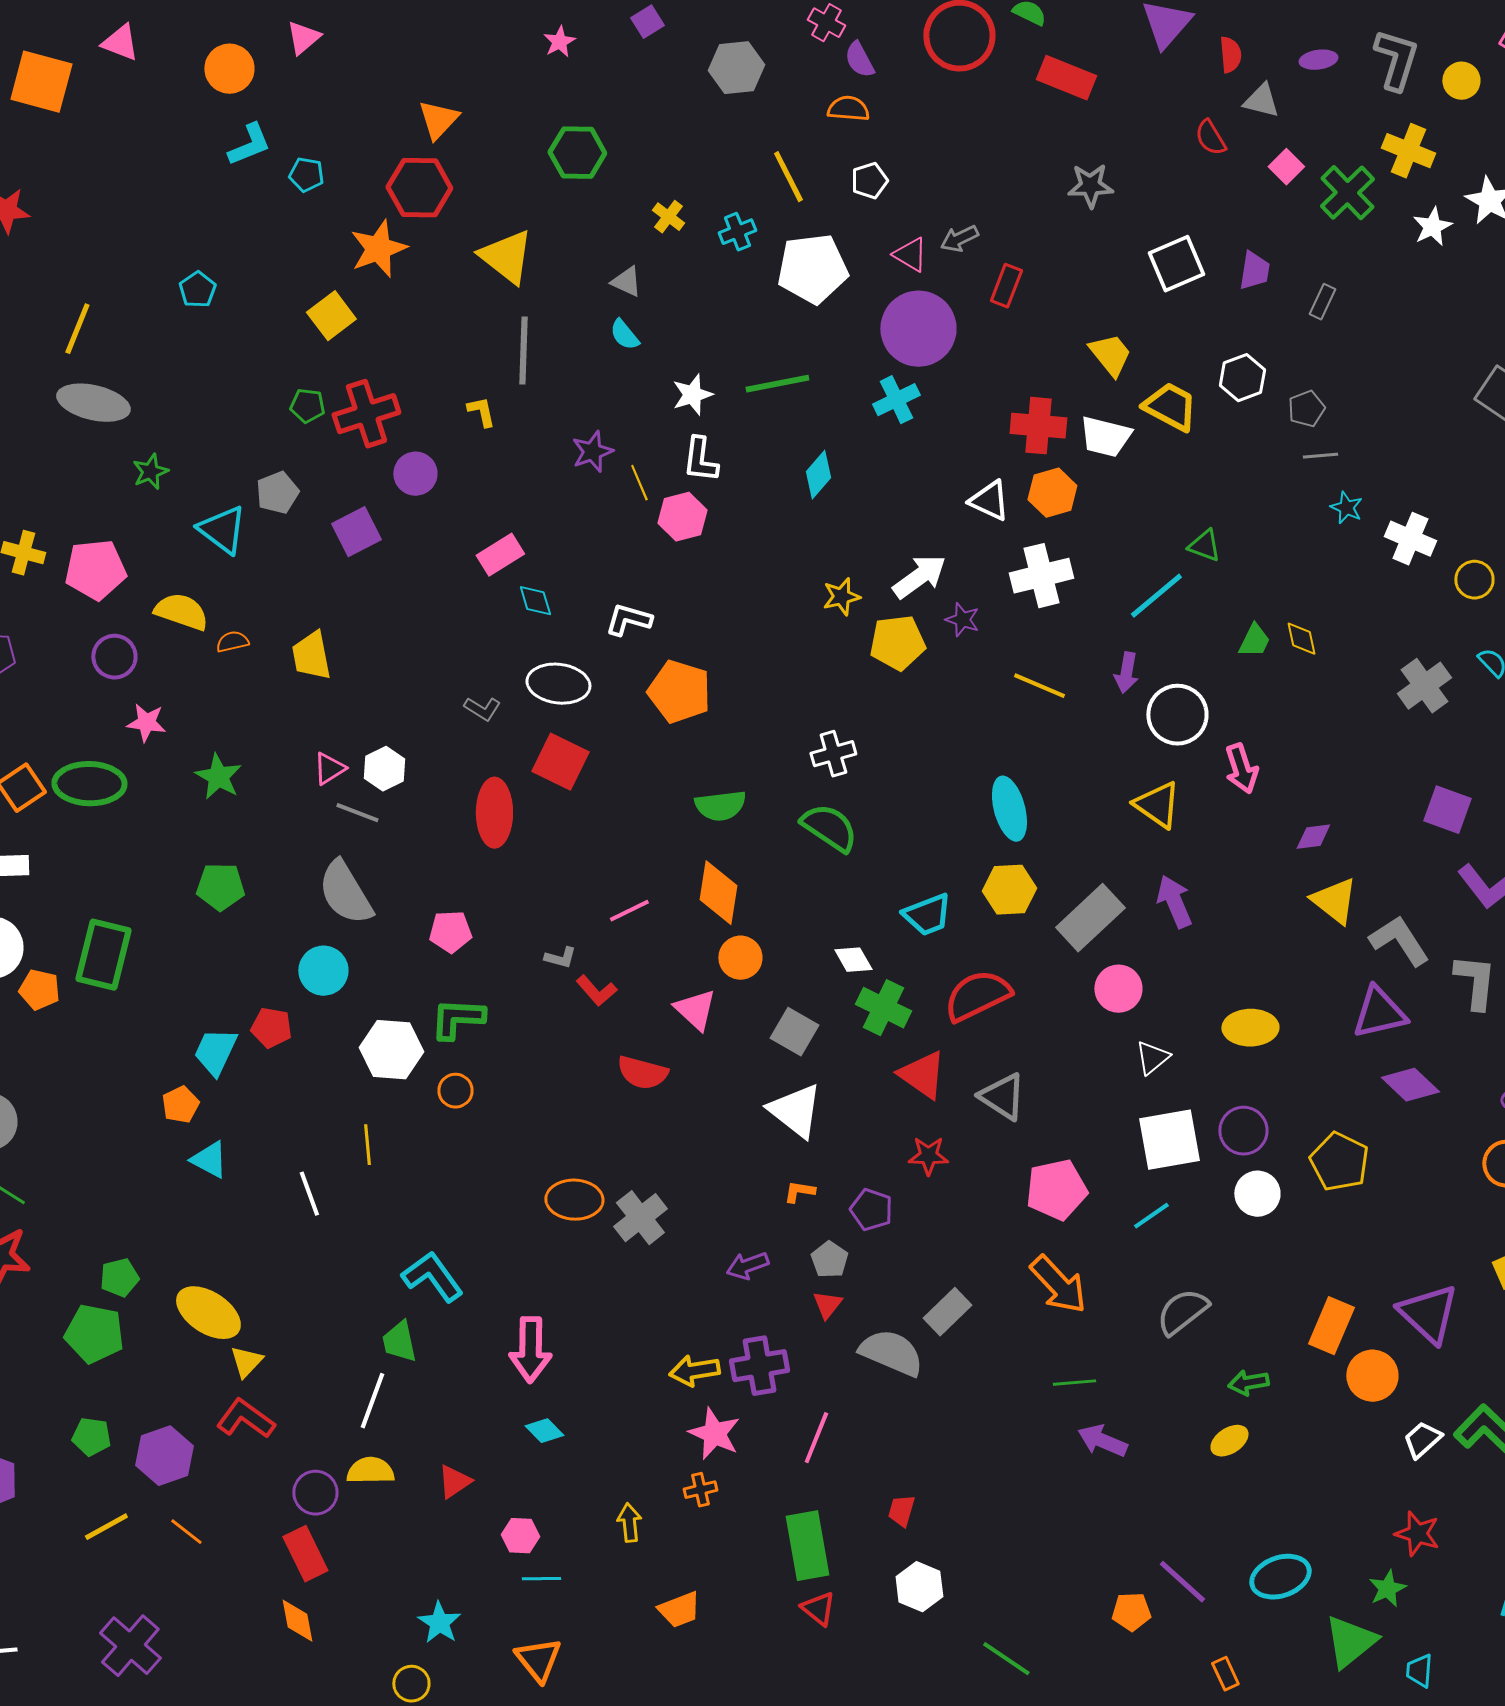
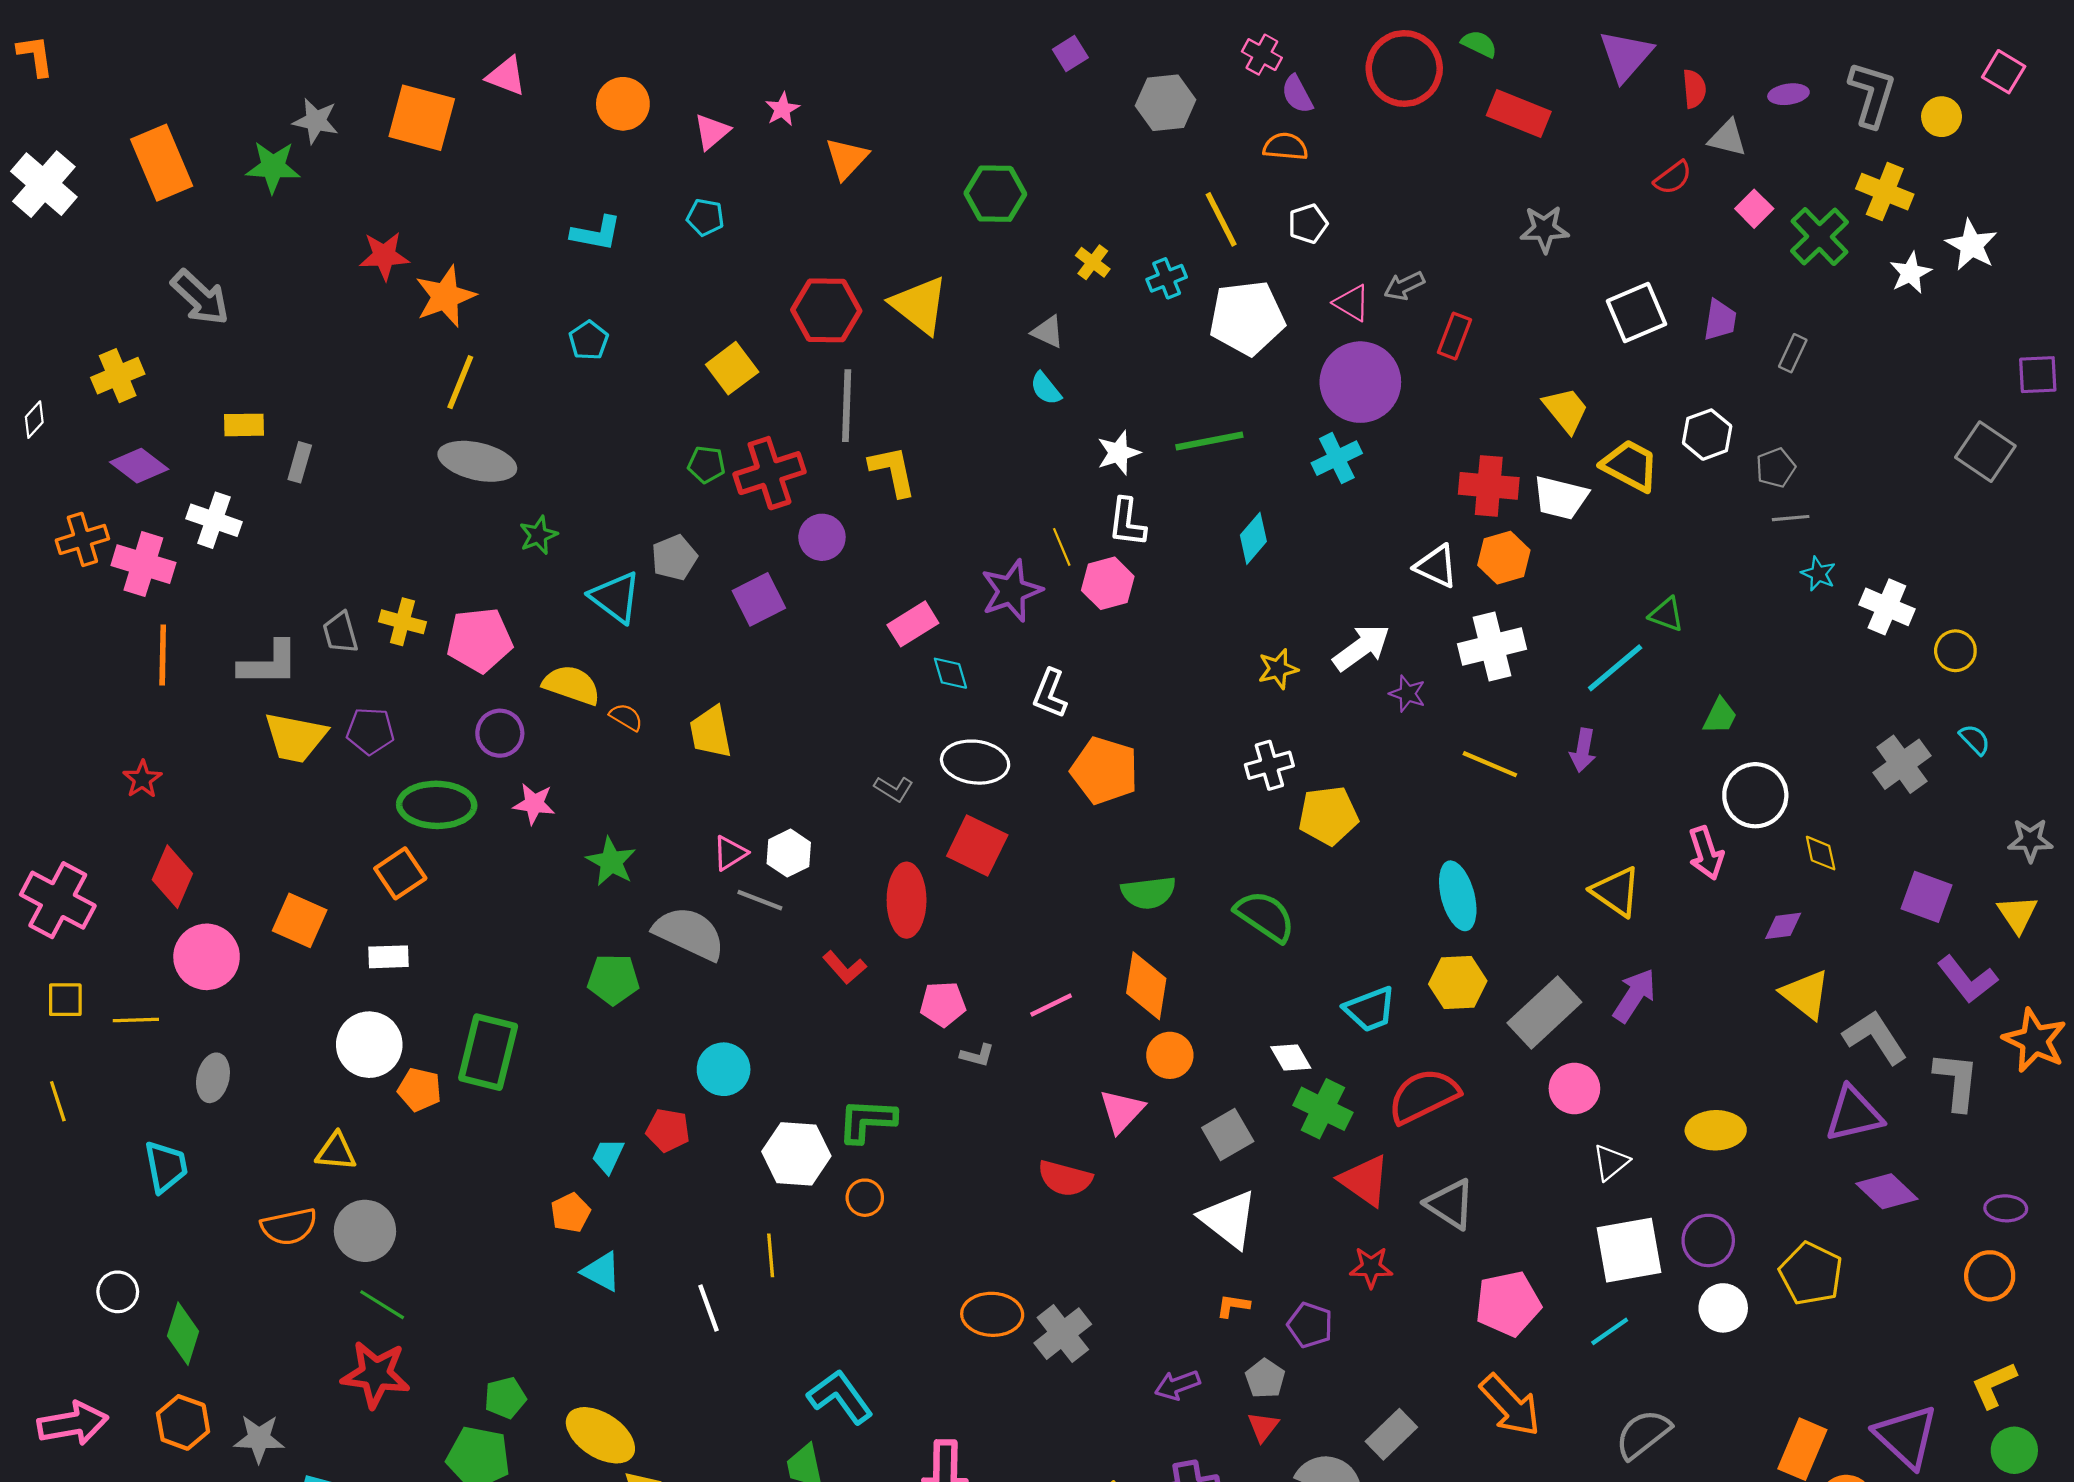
pink triangle: (303, 38) -> (712, 132), moved
pink star: (559, 42) -> (782, 109), moved
red semicircle: (1210, 138) -> (1673, 178), turned -96
cyan L-shape: (249, 145) -> (596, 233), moved, turned 33
red hexagon: (419, 188) -> (826, 310), moved
orange star: (378, 249) -> (445, 296), moved
gray line: (523, 351) -> (847, 406), moved
yellow L-shape: (481, 412) -> (893, 471), size x1.6
purple star: (592, 452) -> (1011, 591), moved, size x1.4
white L-shape: (628, 620) -> (1050, 694), turned -84
yellow diamond: (1301, 639) -> (1821, 853), moved
orange semicircle: (232, 642) -> (626, 717), turned 44
yellow pentagon: (897, 643) -> (1328, 816), moved
white circle: (1177, 715) -> (1755, 795), moved
white cross: (833, 754) -> (1269, 765), moved
green ellipse: (89, 784) -> (437, 805), moved
gray semicircle: (345, 893) -> (689, 933), moved, turned 146
purple arrow: (1174, 902) -> (1634, 995), turned 56
pink pentagon: (450, 932) -> (943, 1004), moved
red L-shape: (596, 991) -> (844, 968), moved
pink triangle: (695, 1010) -> (1122, 1111), turned 30
gray square: (794, 1032) -> (1228, 1135), turned 30
cyan trapezoid: (215, 1052) -> (608, 1156), size x0.7

